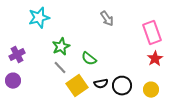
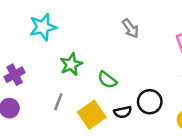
gray line: (60, 68) -> (58, 102), moved, turned 64
black circle: (122, 86) -> (150, 102), moved

